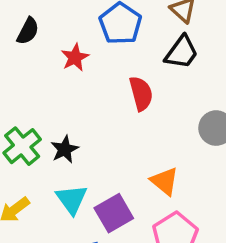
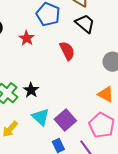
black trapezoid: (181, 52) -> (85, 24), turned -75
orange triangle: (165, 181) -> (106, 94), moved

